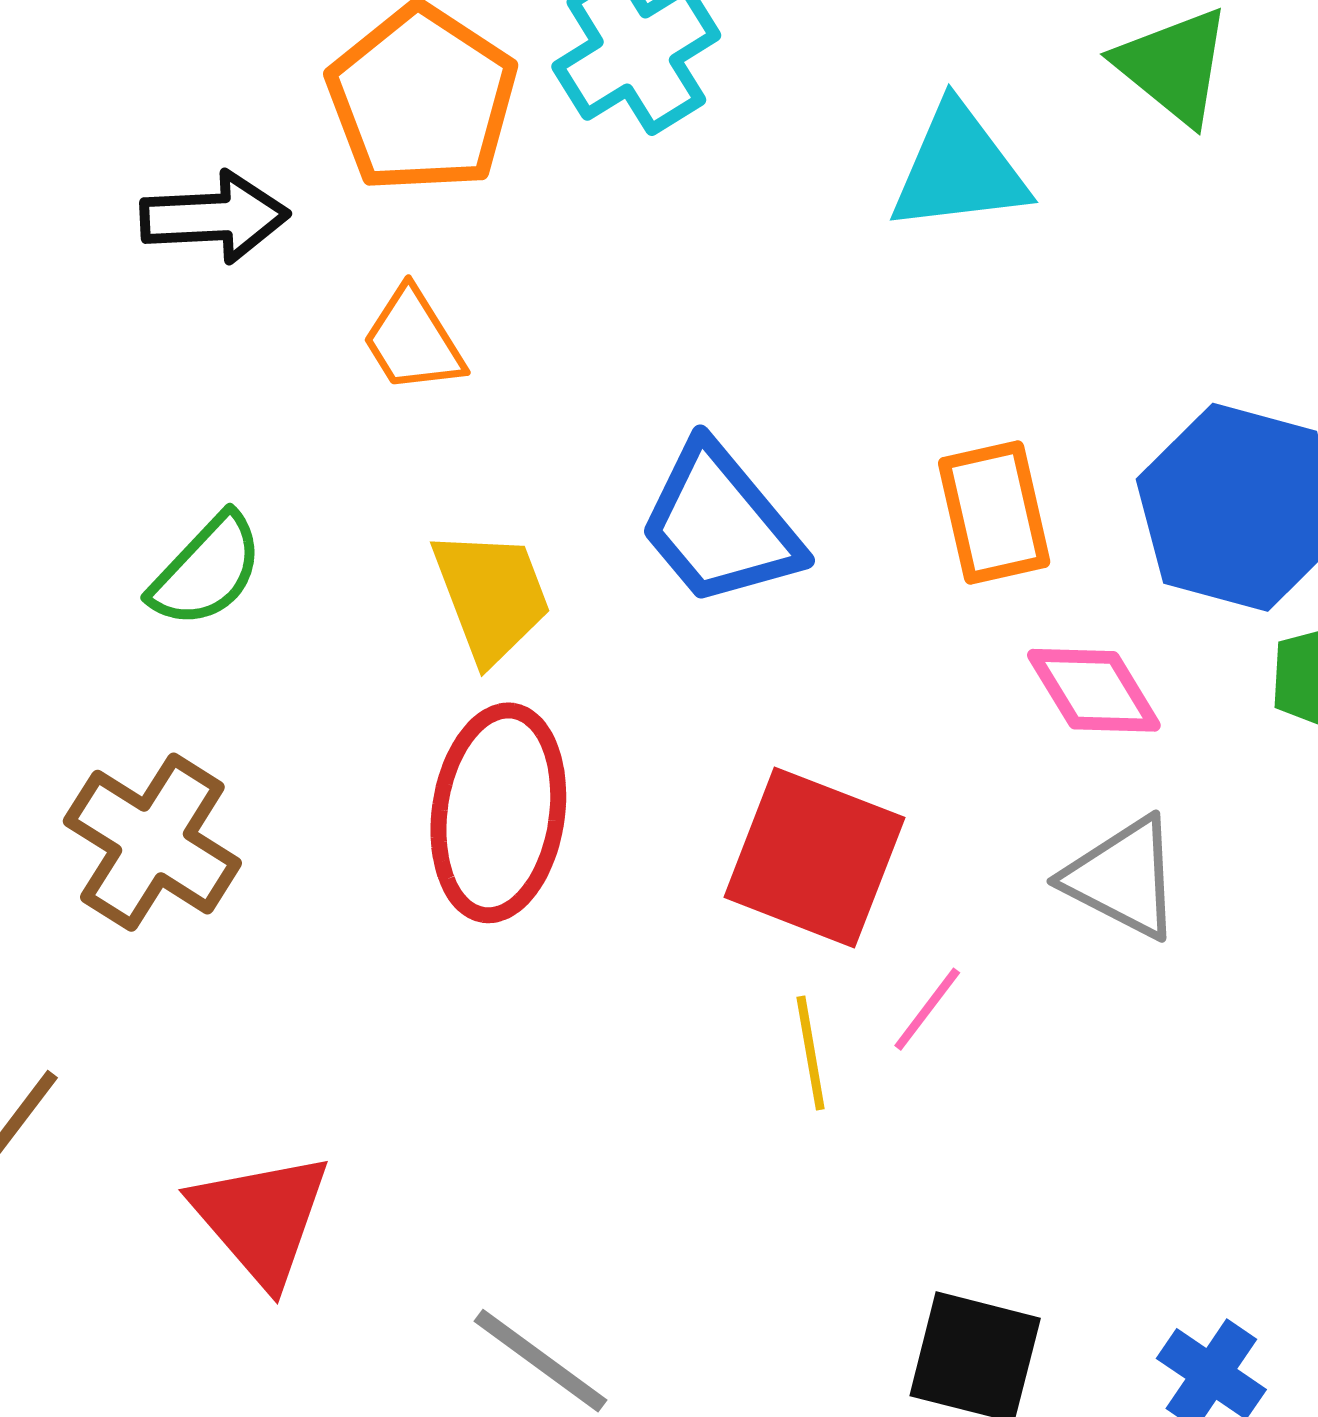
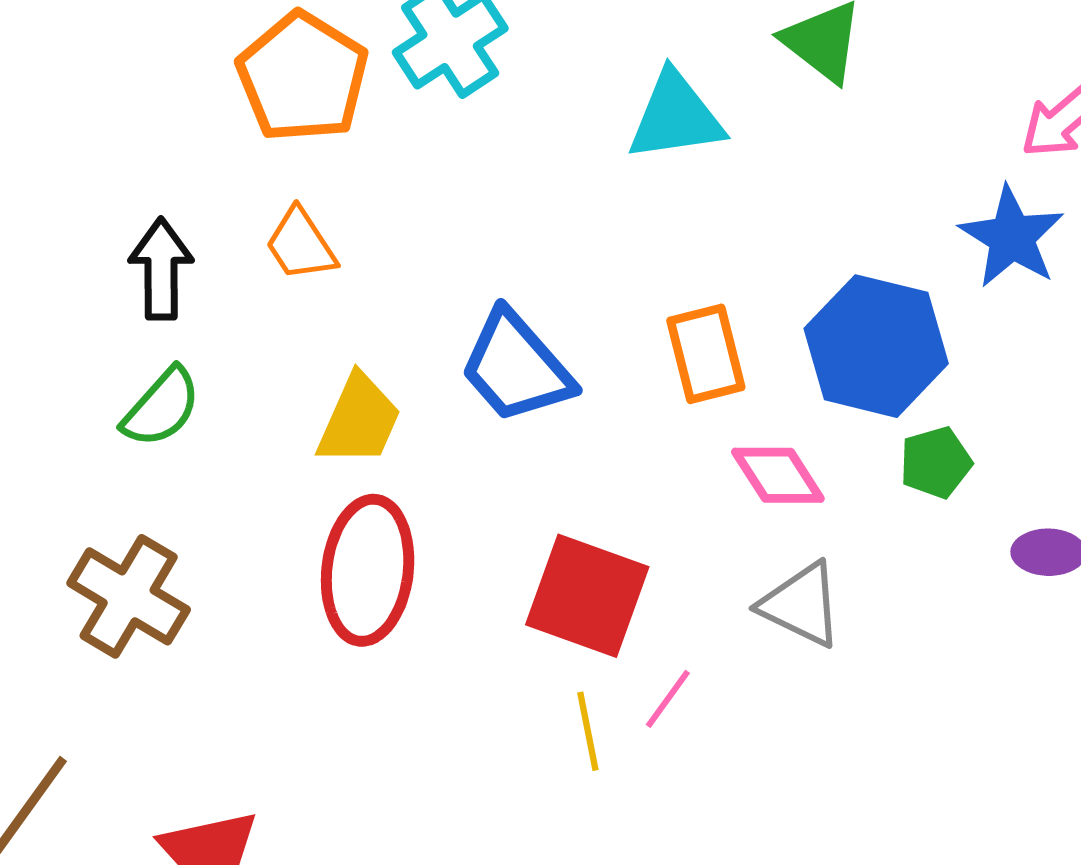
black arrow: (215, 217) -> (161, 269), moved, turned -86
yellow trapezoid: (491, 596) -> (359, 420), turned 46

